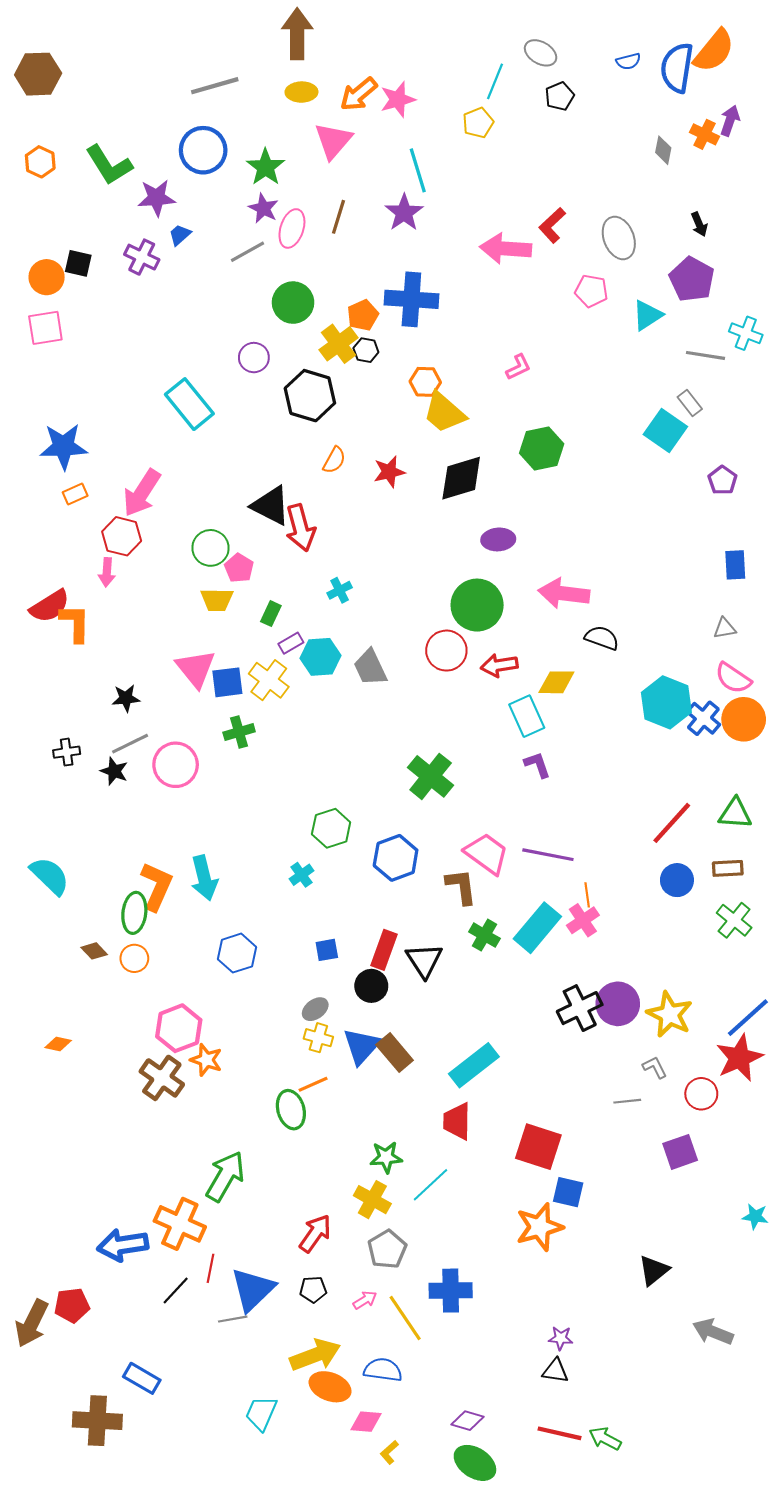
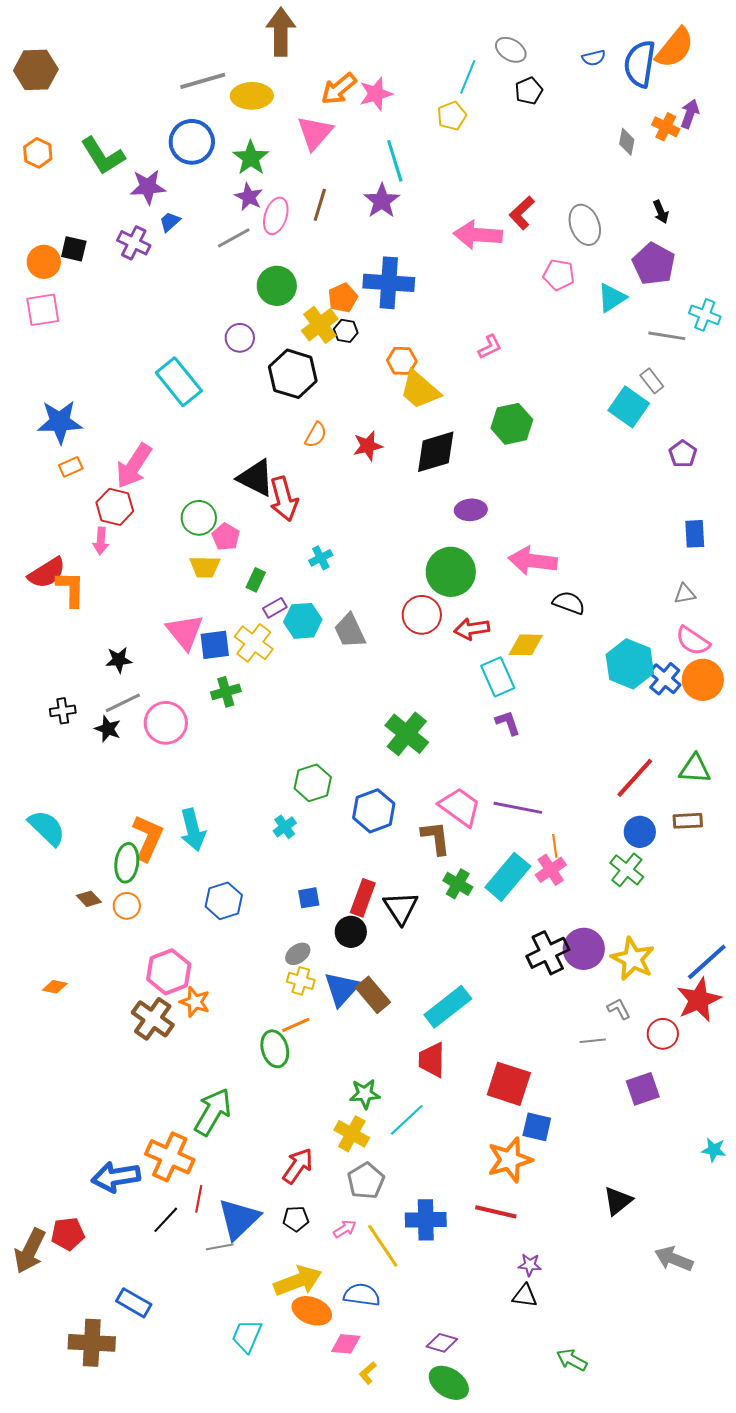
yellow ellipse: (301, 92) -> (252, 96), moved, size x1.4
green cross: (734, 920) -> (627, 870), moved
red line: (560, 1433) -> (496, 1212), moved

